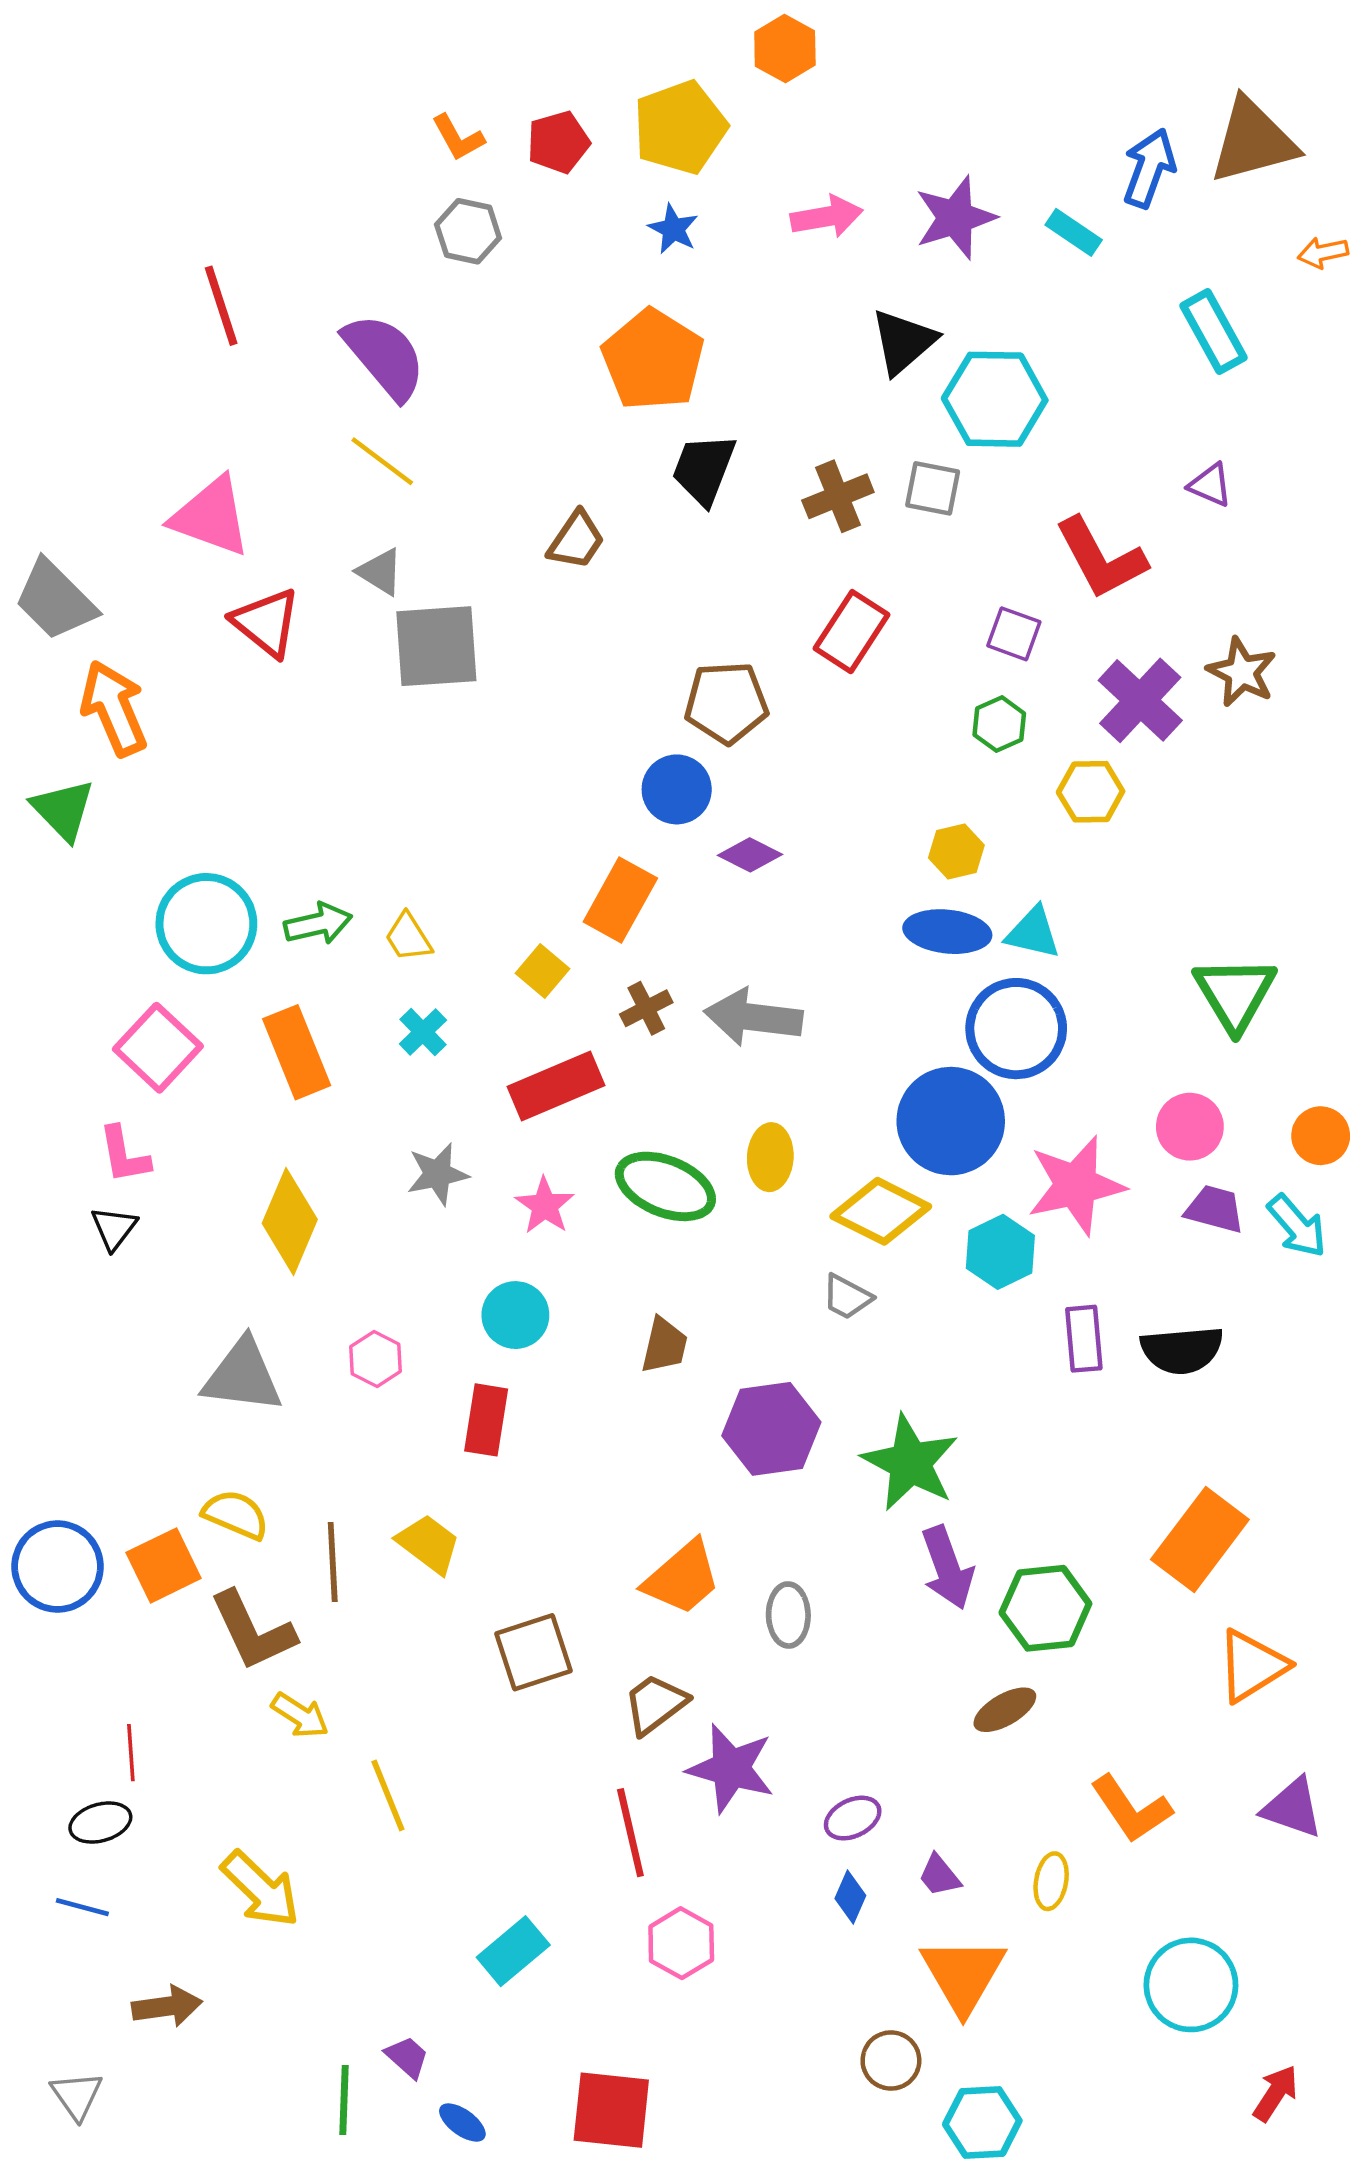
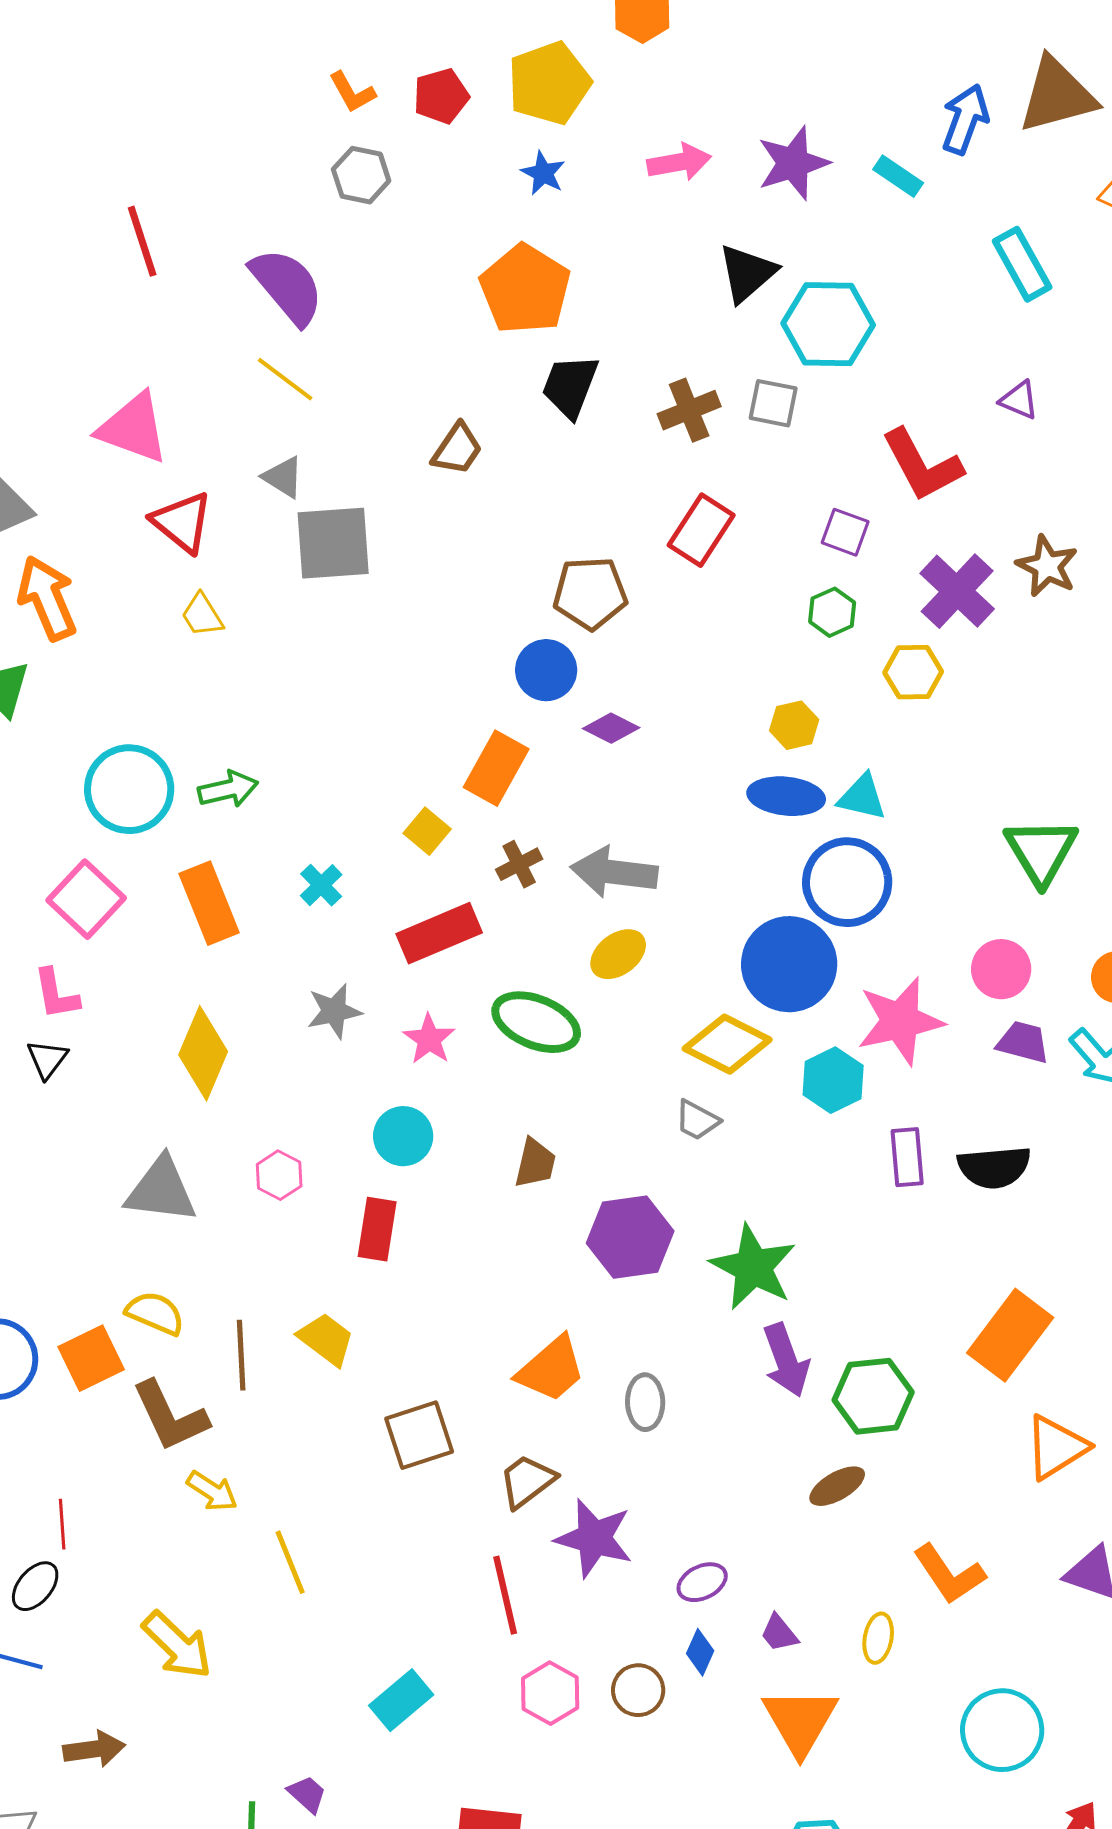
yellow trapezoid: (408, 937) -> (202, 615), moved
yellow ellipse: (770, 1157) -> (618, 954), moved, turned 50
black ellipse: (100, 1823) -> (35, 1586), turned -34
brown circle: (891, 2060) -> (638, 1690), moved

